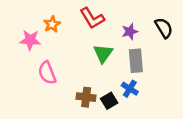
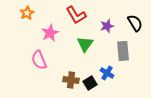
orange star: (52, 24) -> (27, 13), moved
pink star: (30, 40) -> (50, 33), moved, turned -30
gray rectangle: (136, 61) -> (123, 51), moved

